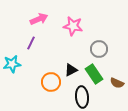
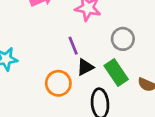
purple line: (31, 43) -> (73, 46), moved, turned -48

